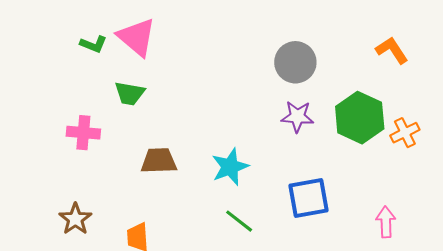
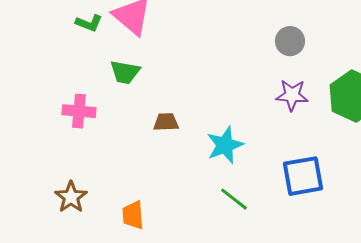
gray circle: (295, 62) -> (290, 41), size x0.7
brown trapezoid: (159, 161) -> (166, 122), moved, size x0.7

